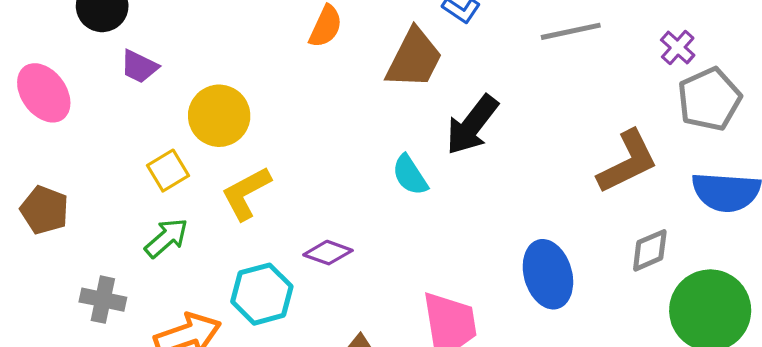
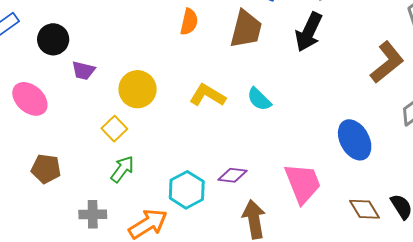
black arrow: (472, 125) -> (309, 32), moved
yellow L-shape: (246, 193) -> (207, 95), moved, turned 72
purple diamond: (328, 253) -> (233, 175), moved

